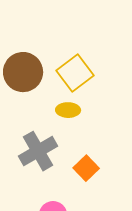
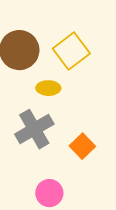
yellow ellipse: (68, 110) -> (48, 88), moved

